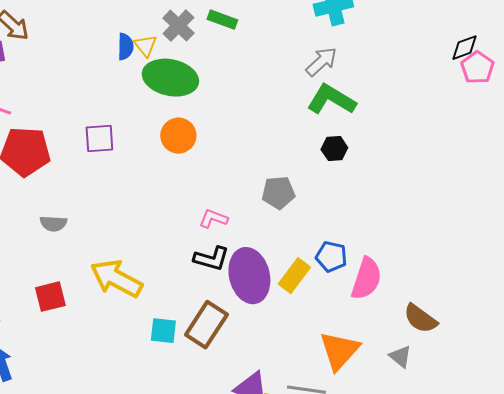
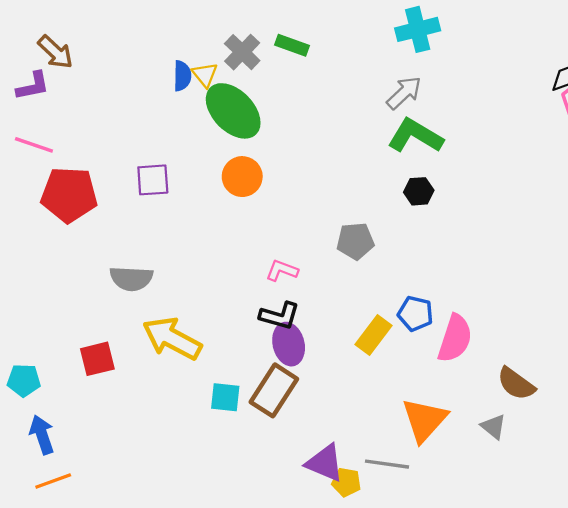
green ellipse: (170, 78) -> (233, 111), turned 34
gray semicircle: (53, 224) -> (131, 278), moved, size x1.4
purple ellipse: (249, 276) -> (289, 344), moved, size x0.7

